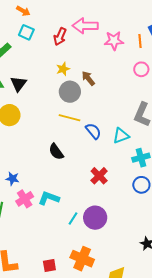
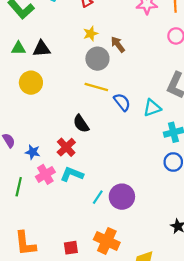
black triangle: (18, 84) -> (42, 49), turned 48
red cross: (99, 176) -> (66, 147), moved

